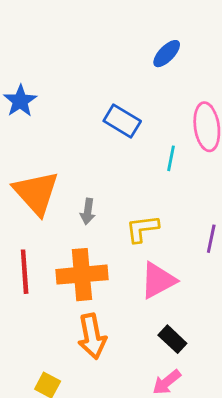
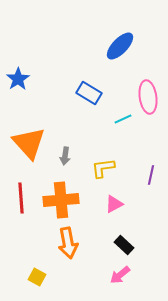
blue ellipse: (167, 54) -> (120, 46), size x1.4
cyan line: (171, 158) -> (123, 119), turned 54
pink triangle: (158, 280) -> (114, 204), size x0.7

